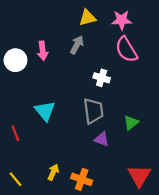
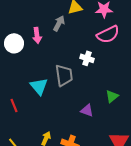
gray arrow: (77, 45) -> (59, 23), moved
pink semicircle: (126, 50) -> (108, 34), turned -85
gray trapezoid: (93, 111) -> (64, 75), moved

